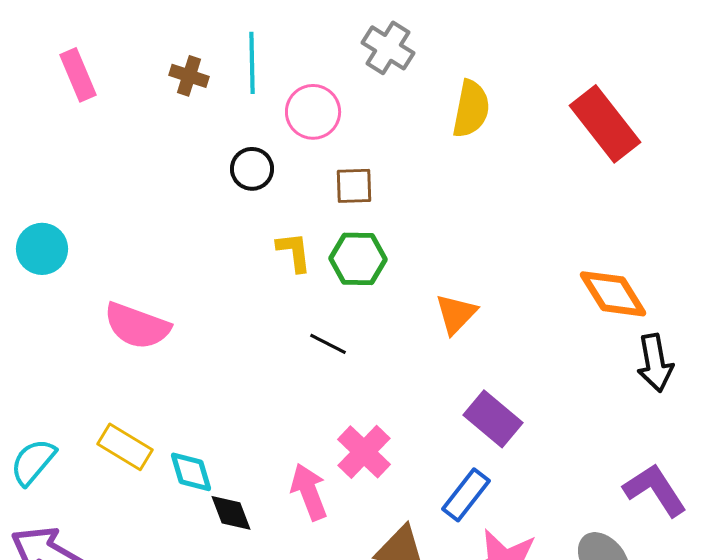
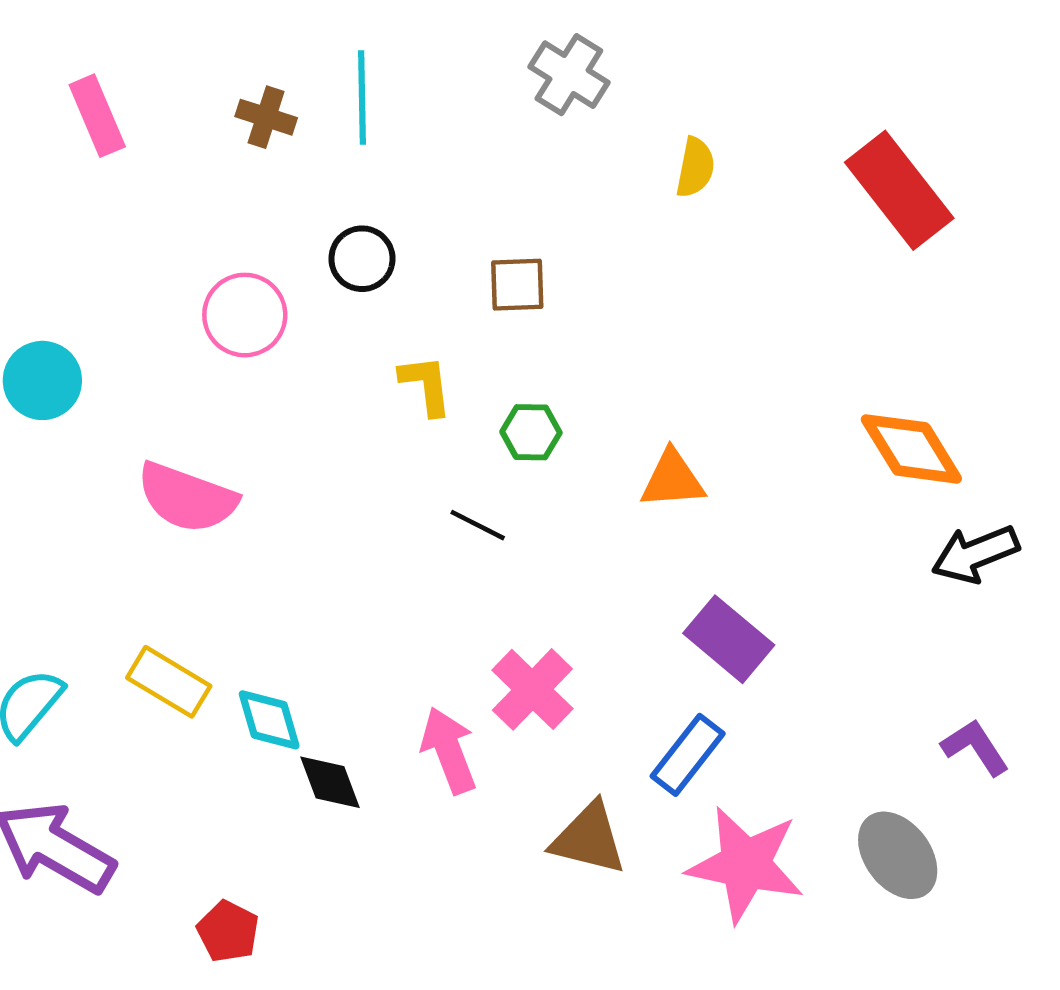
yellow semicircle: (471, 109) -> (695, 167), size x0.7
pink circle: (313, 112) -> (245, 315), moved
green hexagon: (358, 259) -> (531, 432), moved, size x0.7
orange triangle: (456, 314) -> (672, 479), turned 42
black arrow: (655, 363) -> (975, 554), turned 78
purple L-shape: (655, 490) -> (975, 747), size x0.7

